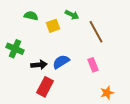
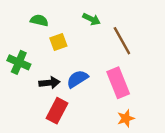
yellow square: (53, 26) -> (58, 42), moved
pink rectangle: (93, 65) -> (118, 83), size x1.6
orange star: (107, 93) -> (126, 118), moved

